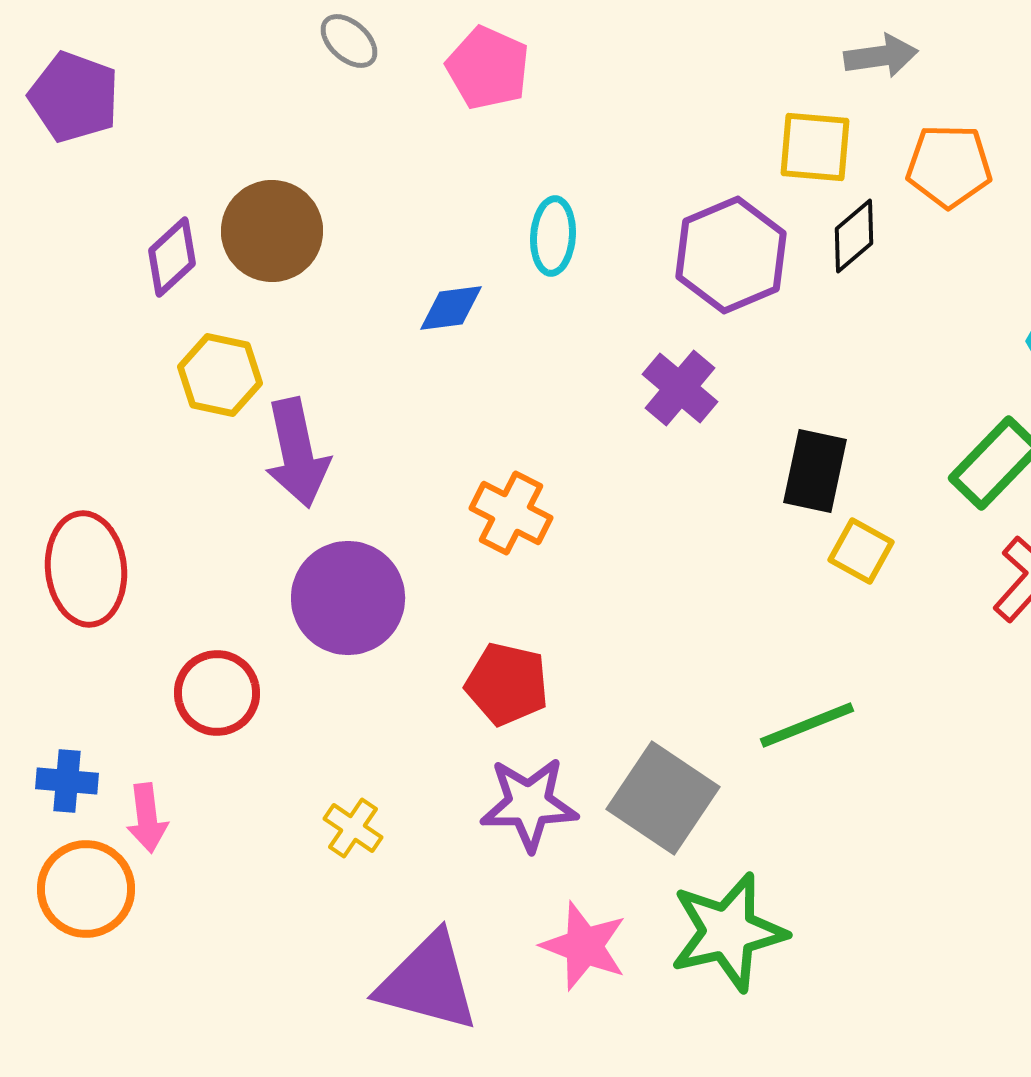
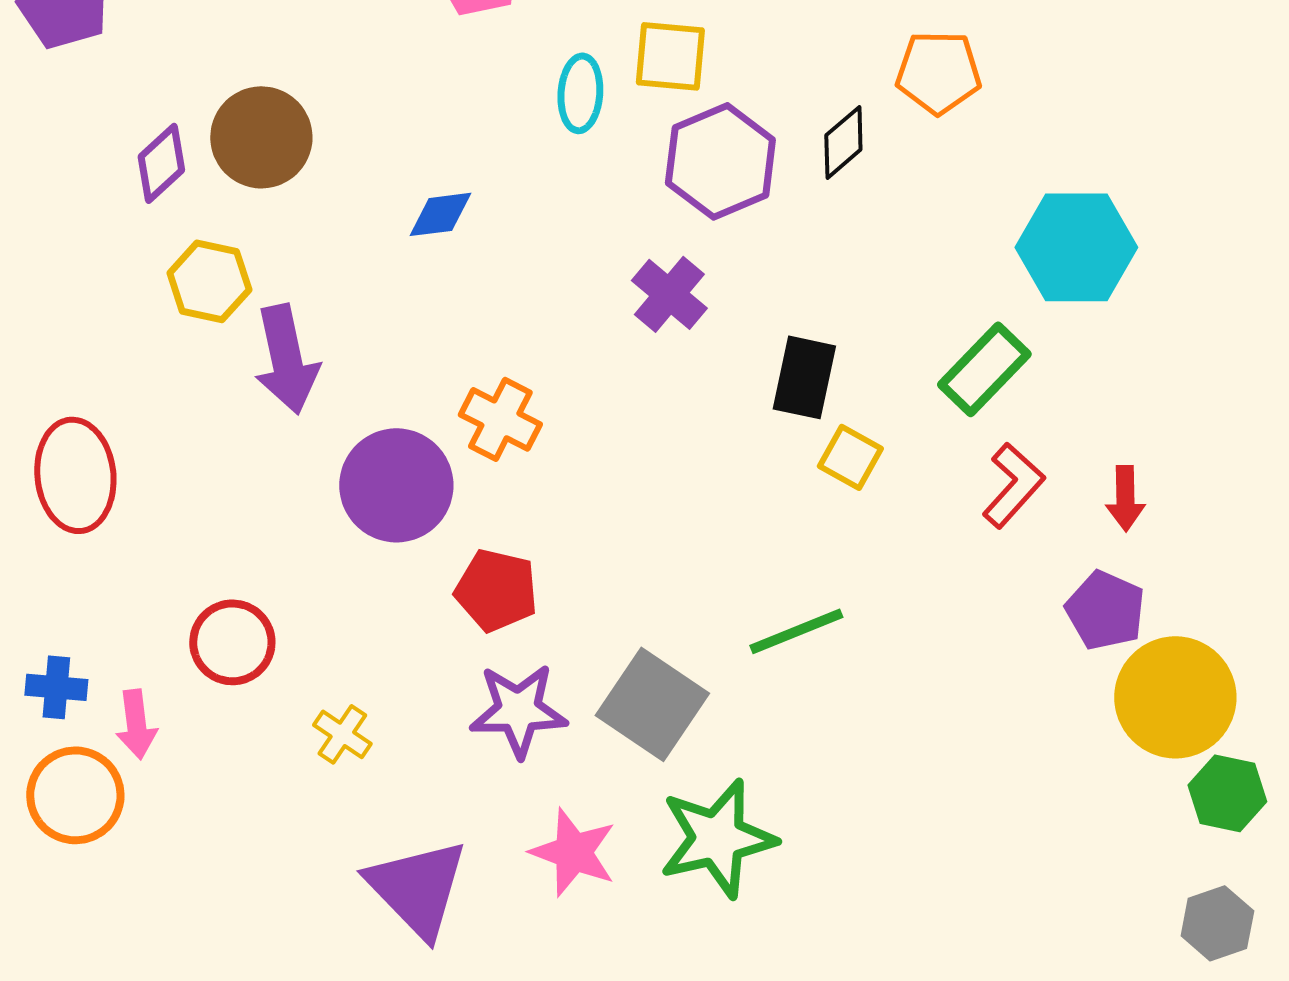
yellow square: (815, 147) -> (670, 56), moved
cyan ellipse: (553, 236) -> (580, 93), moved
purple circle: (348, 598) -> (396, 485), moved
red circle: (217, 693) -> (232, 642), moved
purple triangle: (428, 982) -> (417, 888), turned 31

